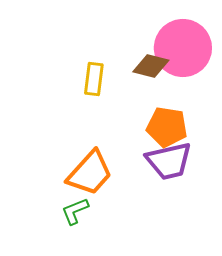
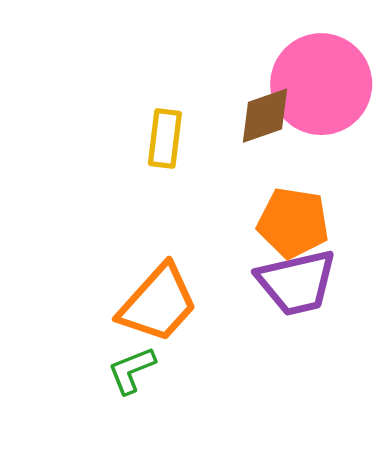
brown diamond: (151, 66) -> (265, 116), turned -33

